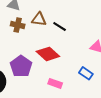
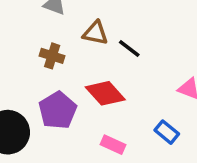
brown cross: (18, 25) -> (52, 56), moved

